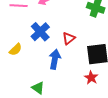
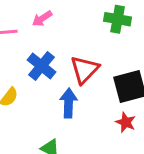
red triangle: (69, 38) -> (85, 70), size x1.5

